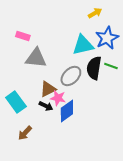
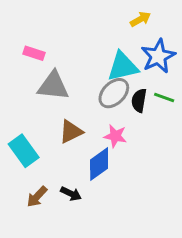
black semicircle: (94, 68) -> (139, 101), size x0.7
gray ellipse: (71, 76) -> (114, 93), moved
pink star: (58, 98) -> (115, 136), moved
black arrow: (46, 106) -> (71, 194), moved

